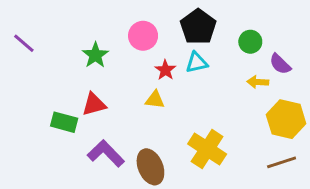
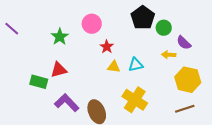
black pentagon: (198, 27) -> (143, 18), moved
cyan triangle: (197, 63) -> (136, 65), moved
yellow triangle: (155, 100) -> (114, 67), moved

